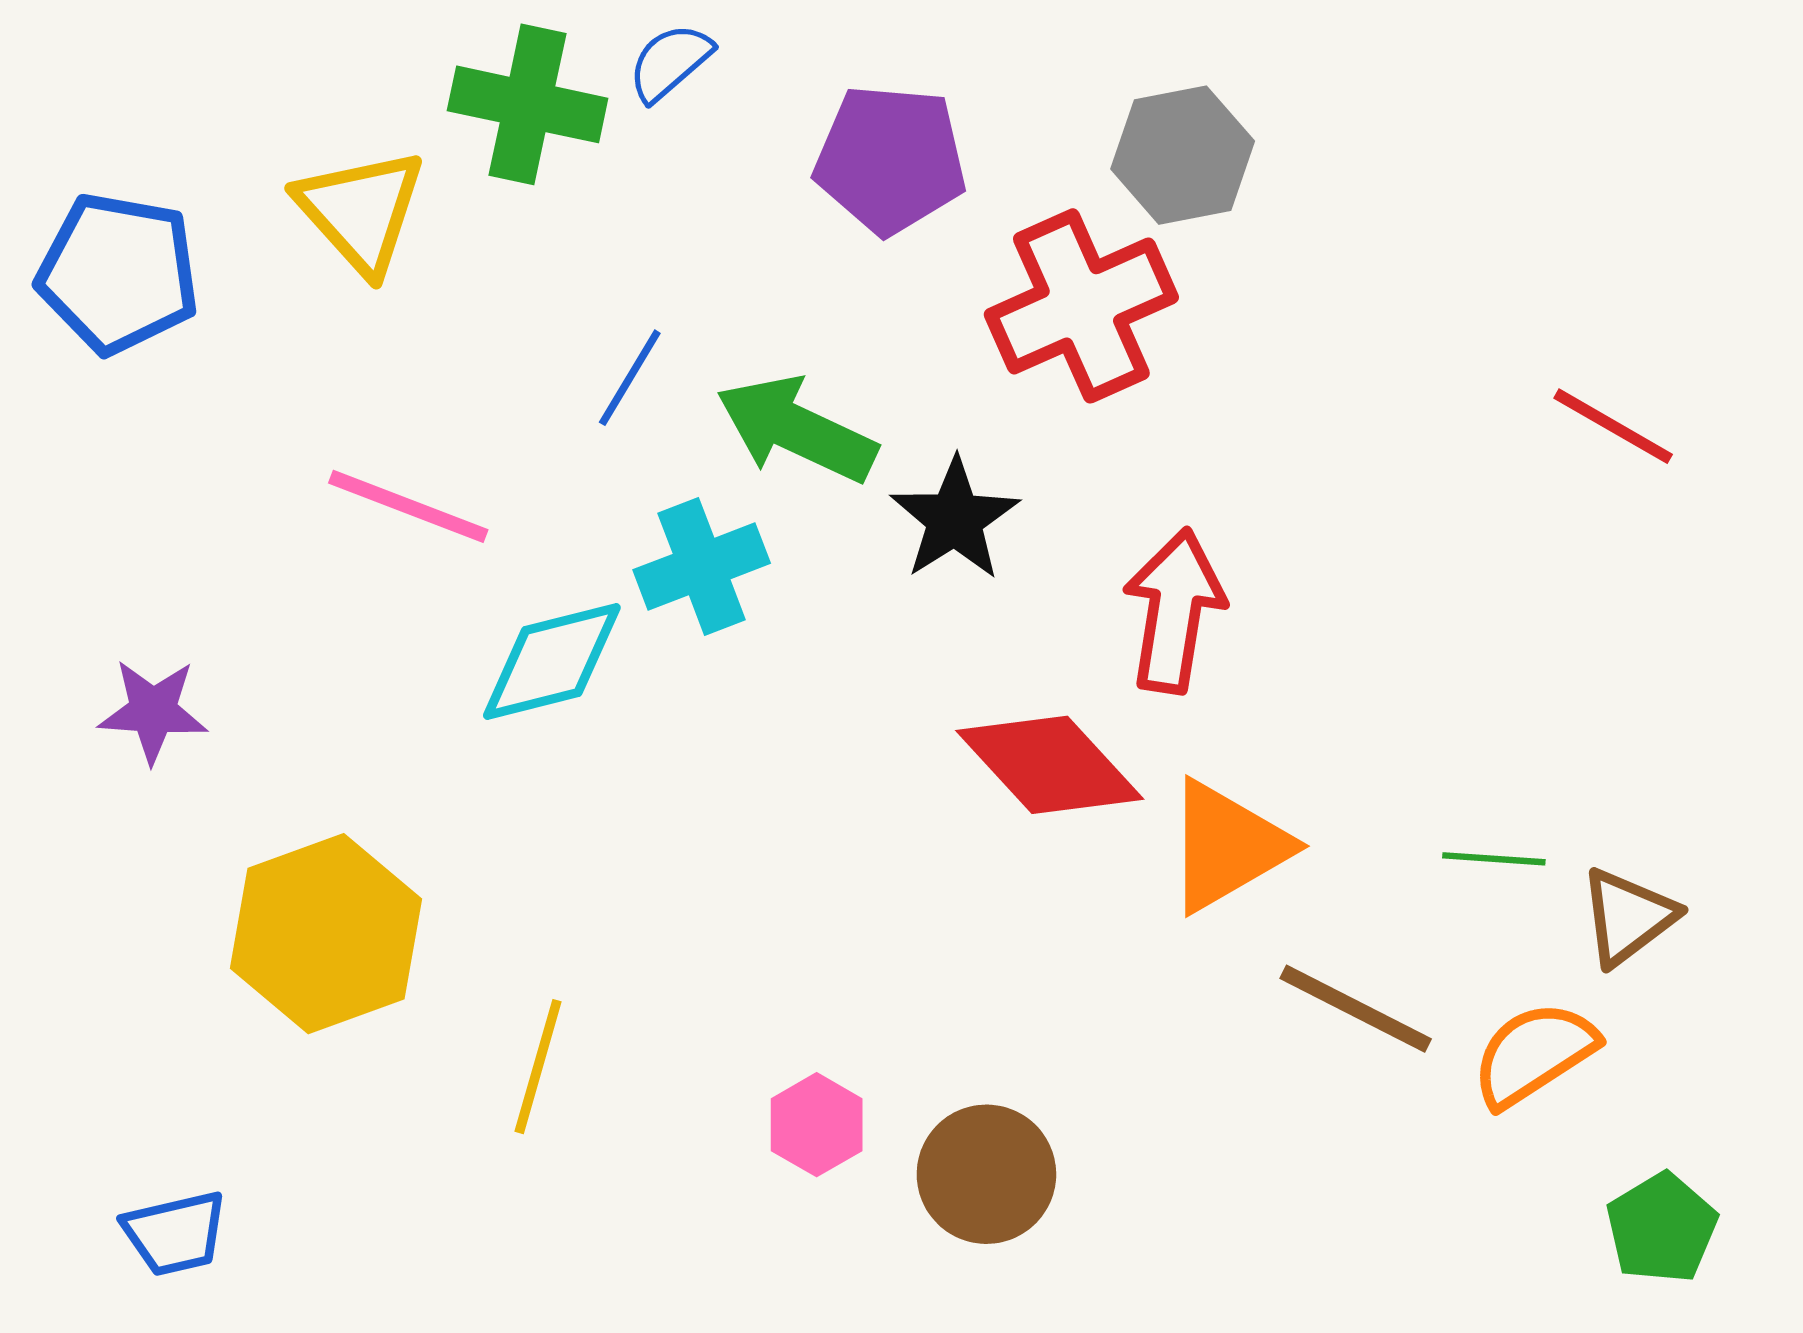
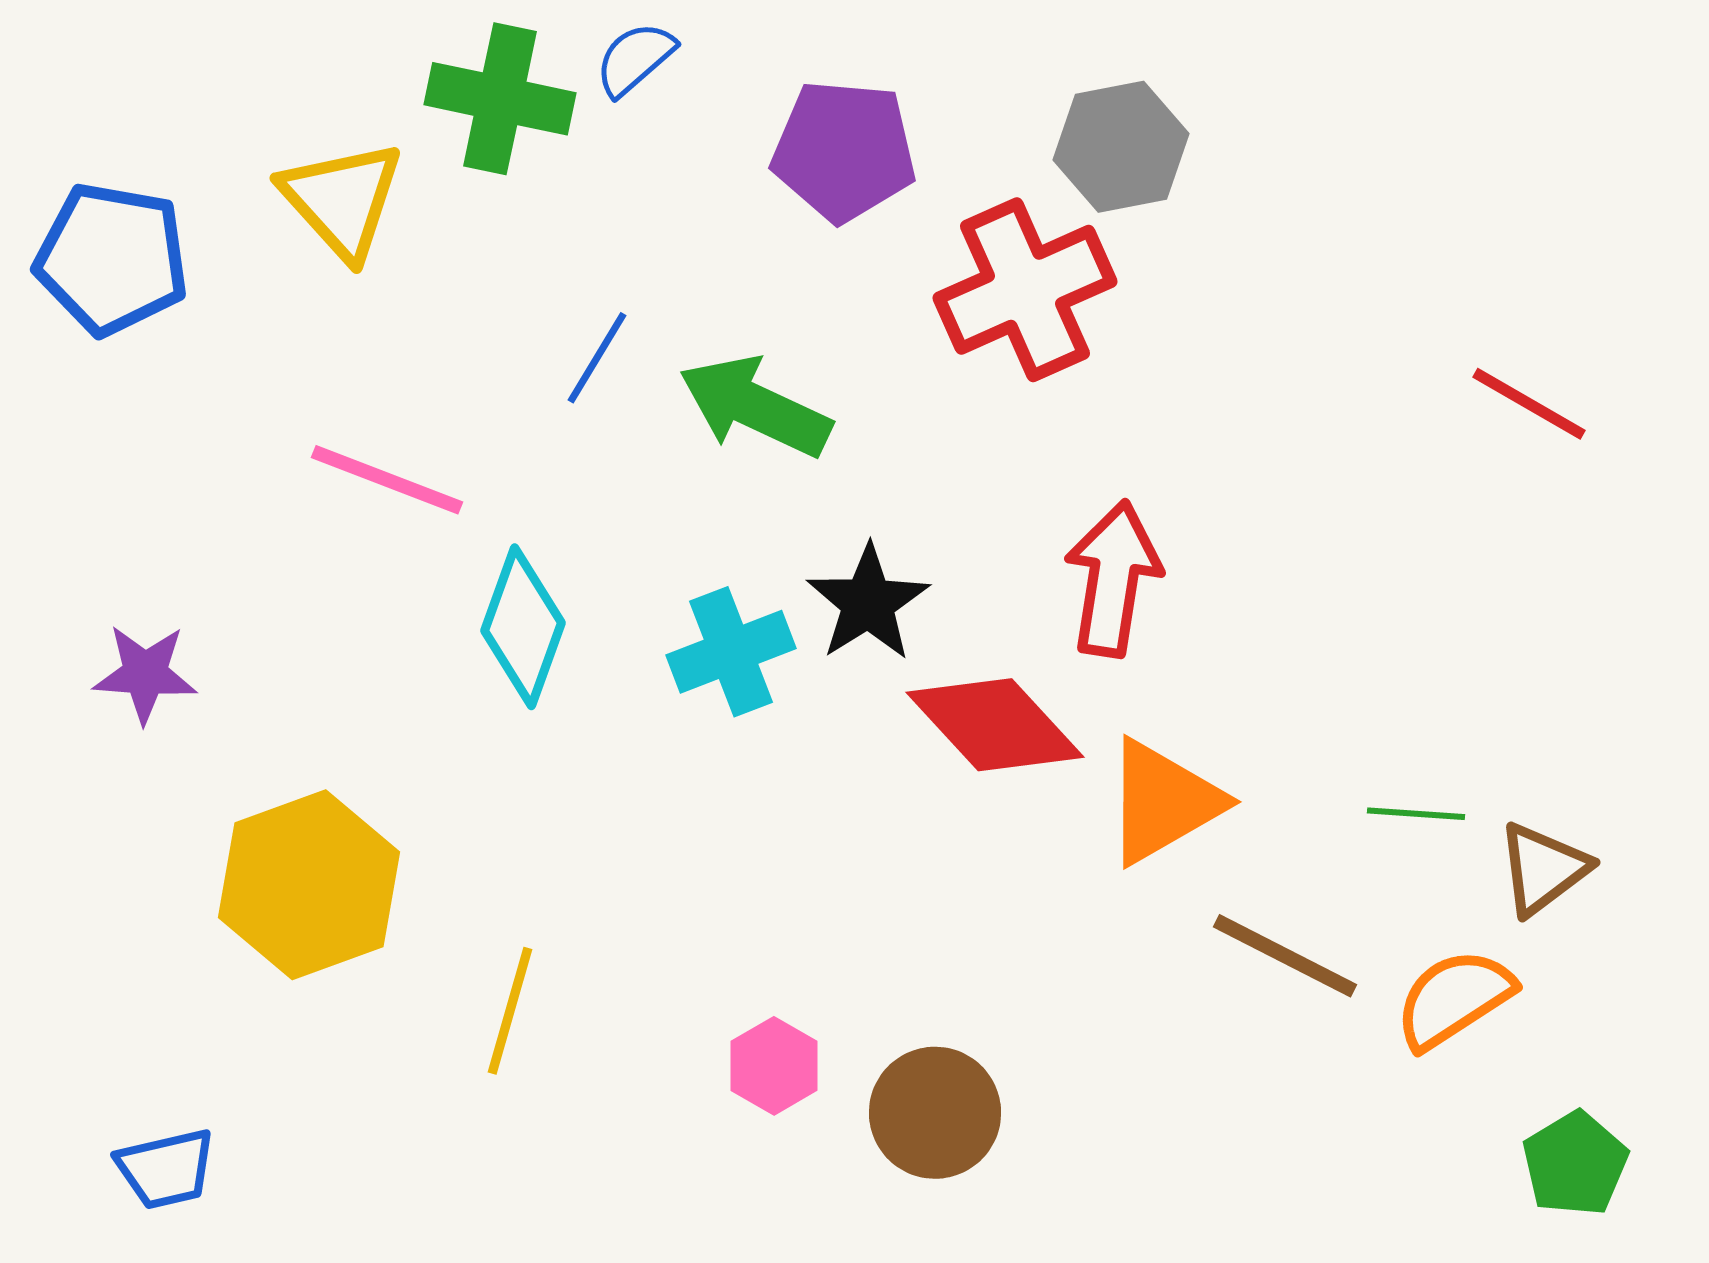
black star: (955, 519) -> (868, 603), moved
cyan cross: (702, 567) -> (731, 652), moved
cyan diamond: (552, 661) -> (523, 627), turned -56

